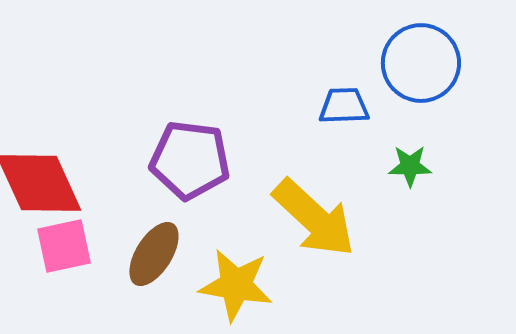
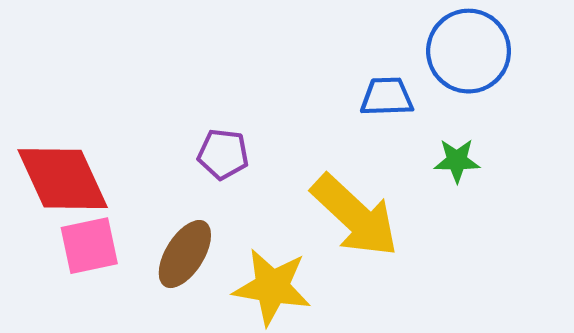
purple pentagon: (190, 160) -> (223, 154), size x0.6

